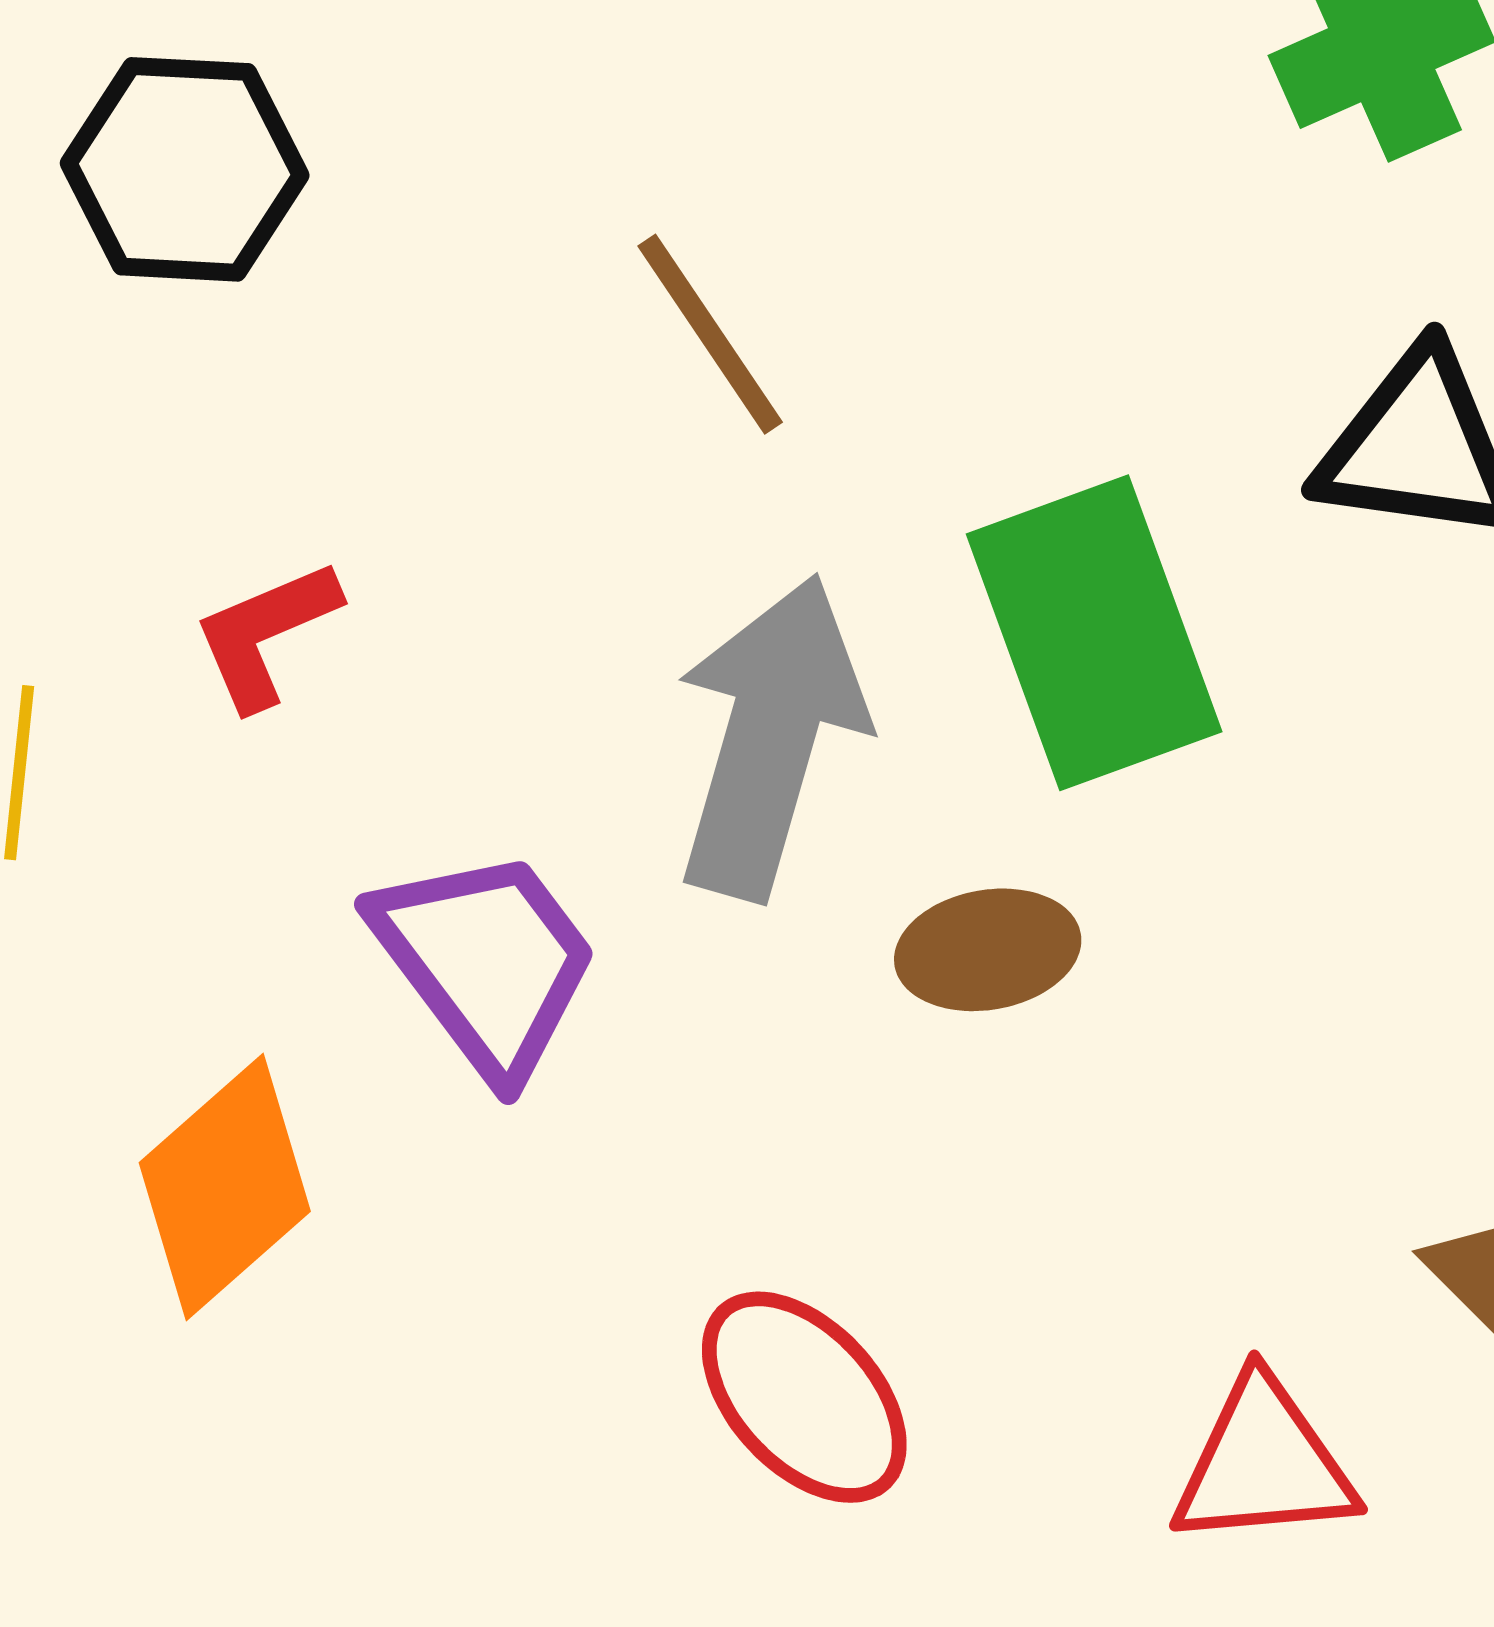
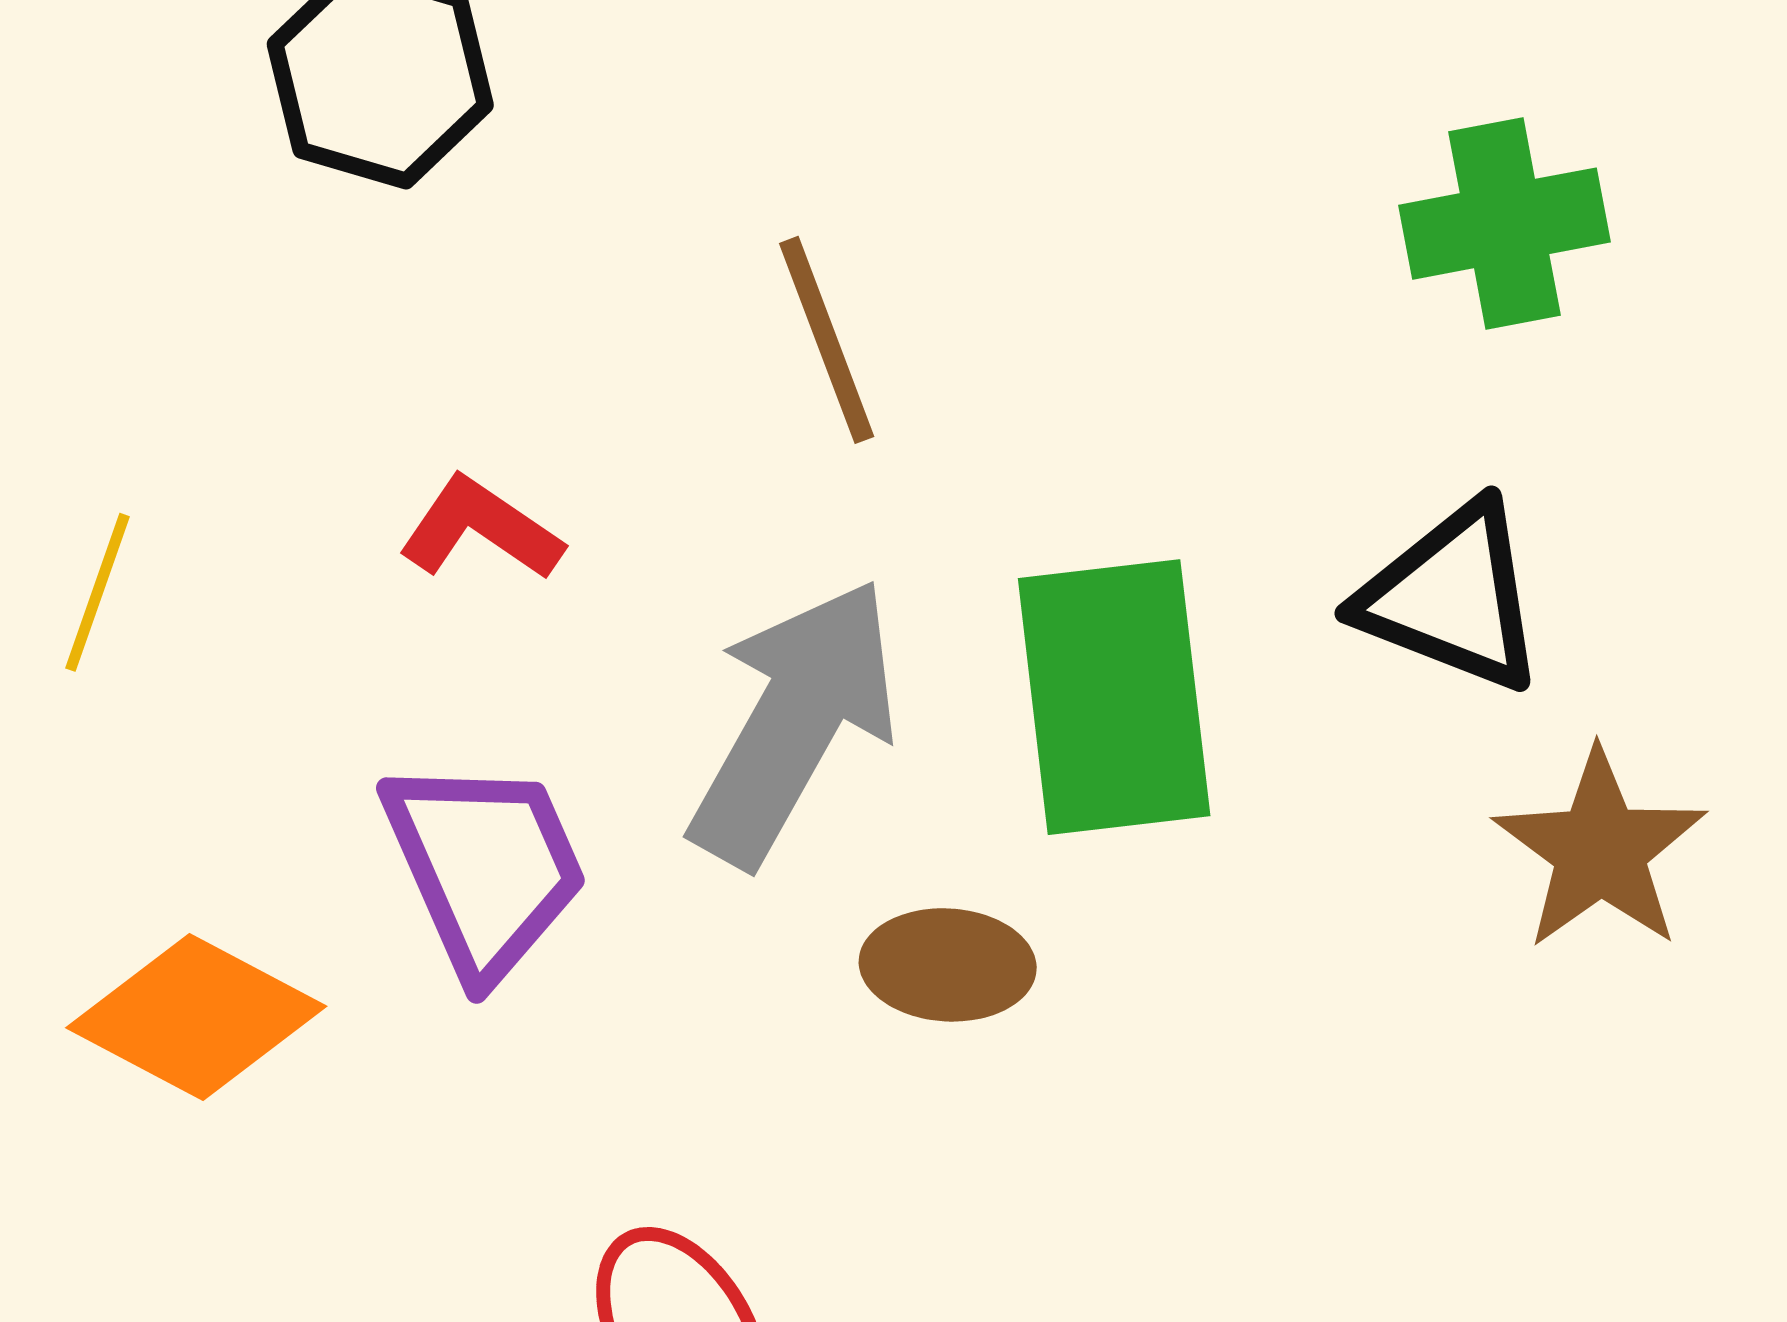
red L-shape: (266, 634) -> (481, 529), moved, turned 44
orange diamond: (225, 1187) -> (196, 1017), turned 56

